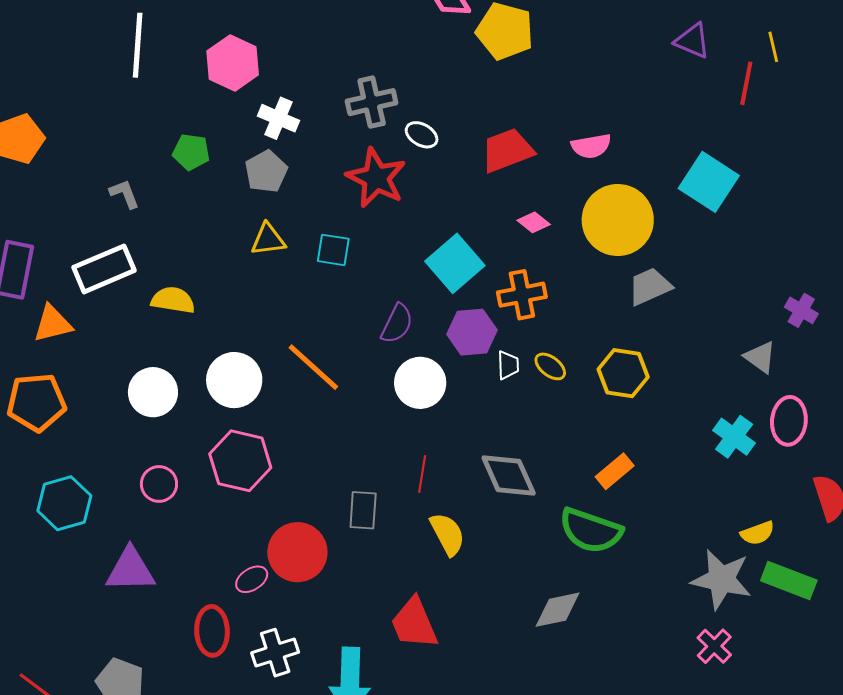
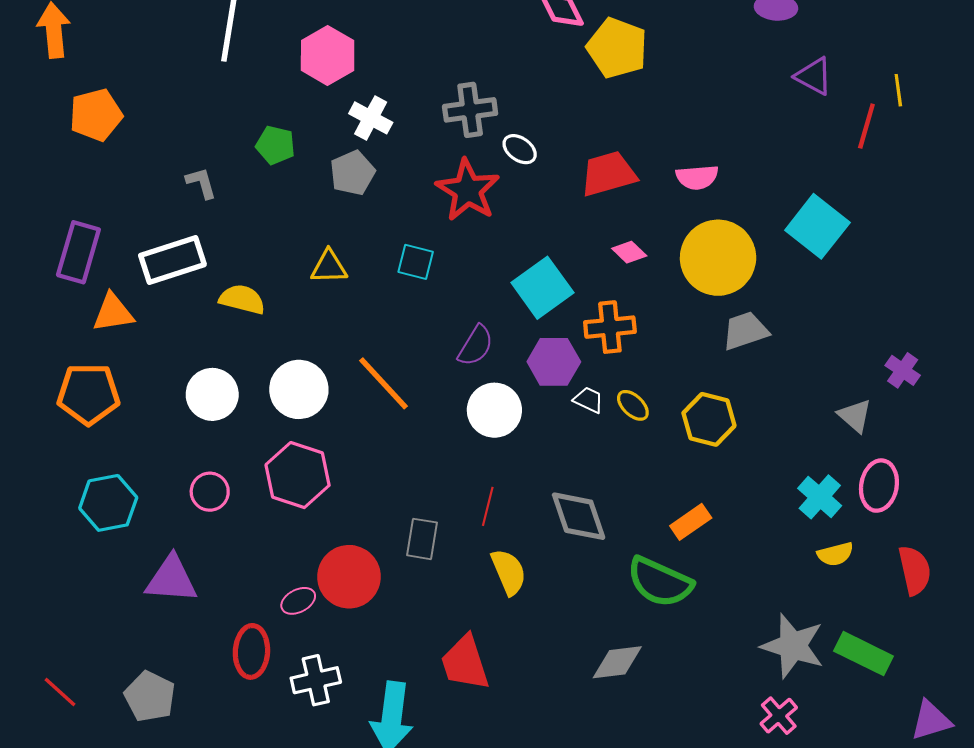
yellow triangle: (268, 240) -> (329, 267), moved
white trapezoid: (508, 365) -> (589, 400), turned -68
yellow semicircle: (758, 533) -> (835, 554), moved

